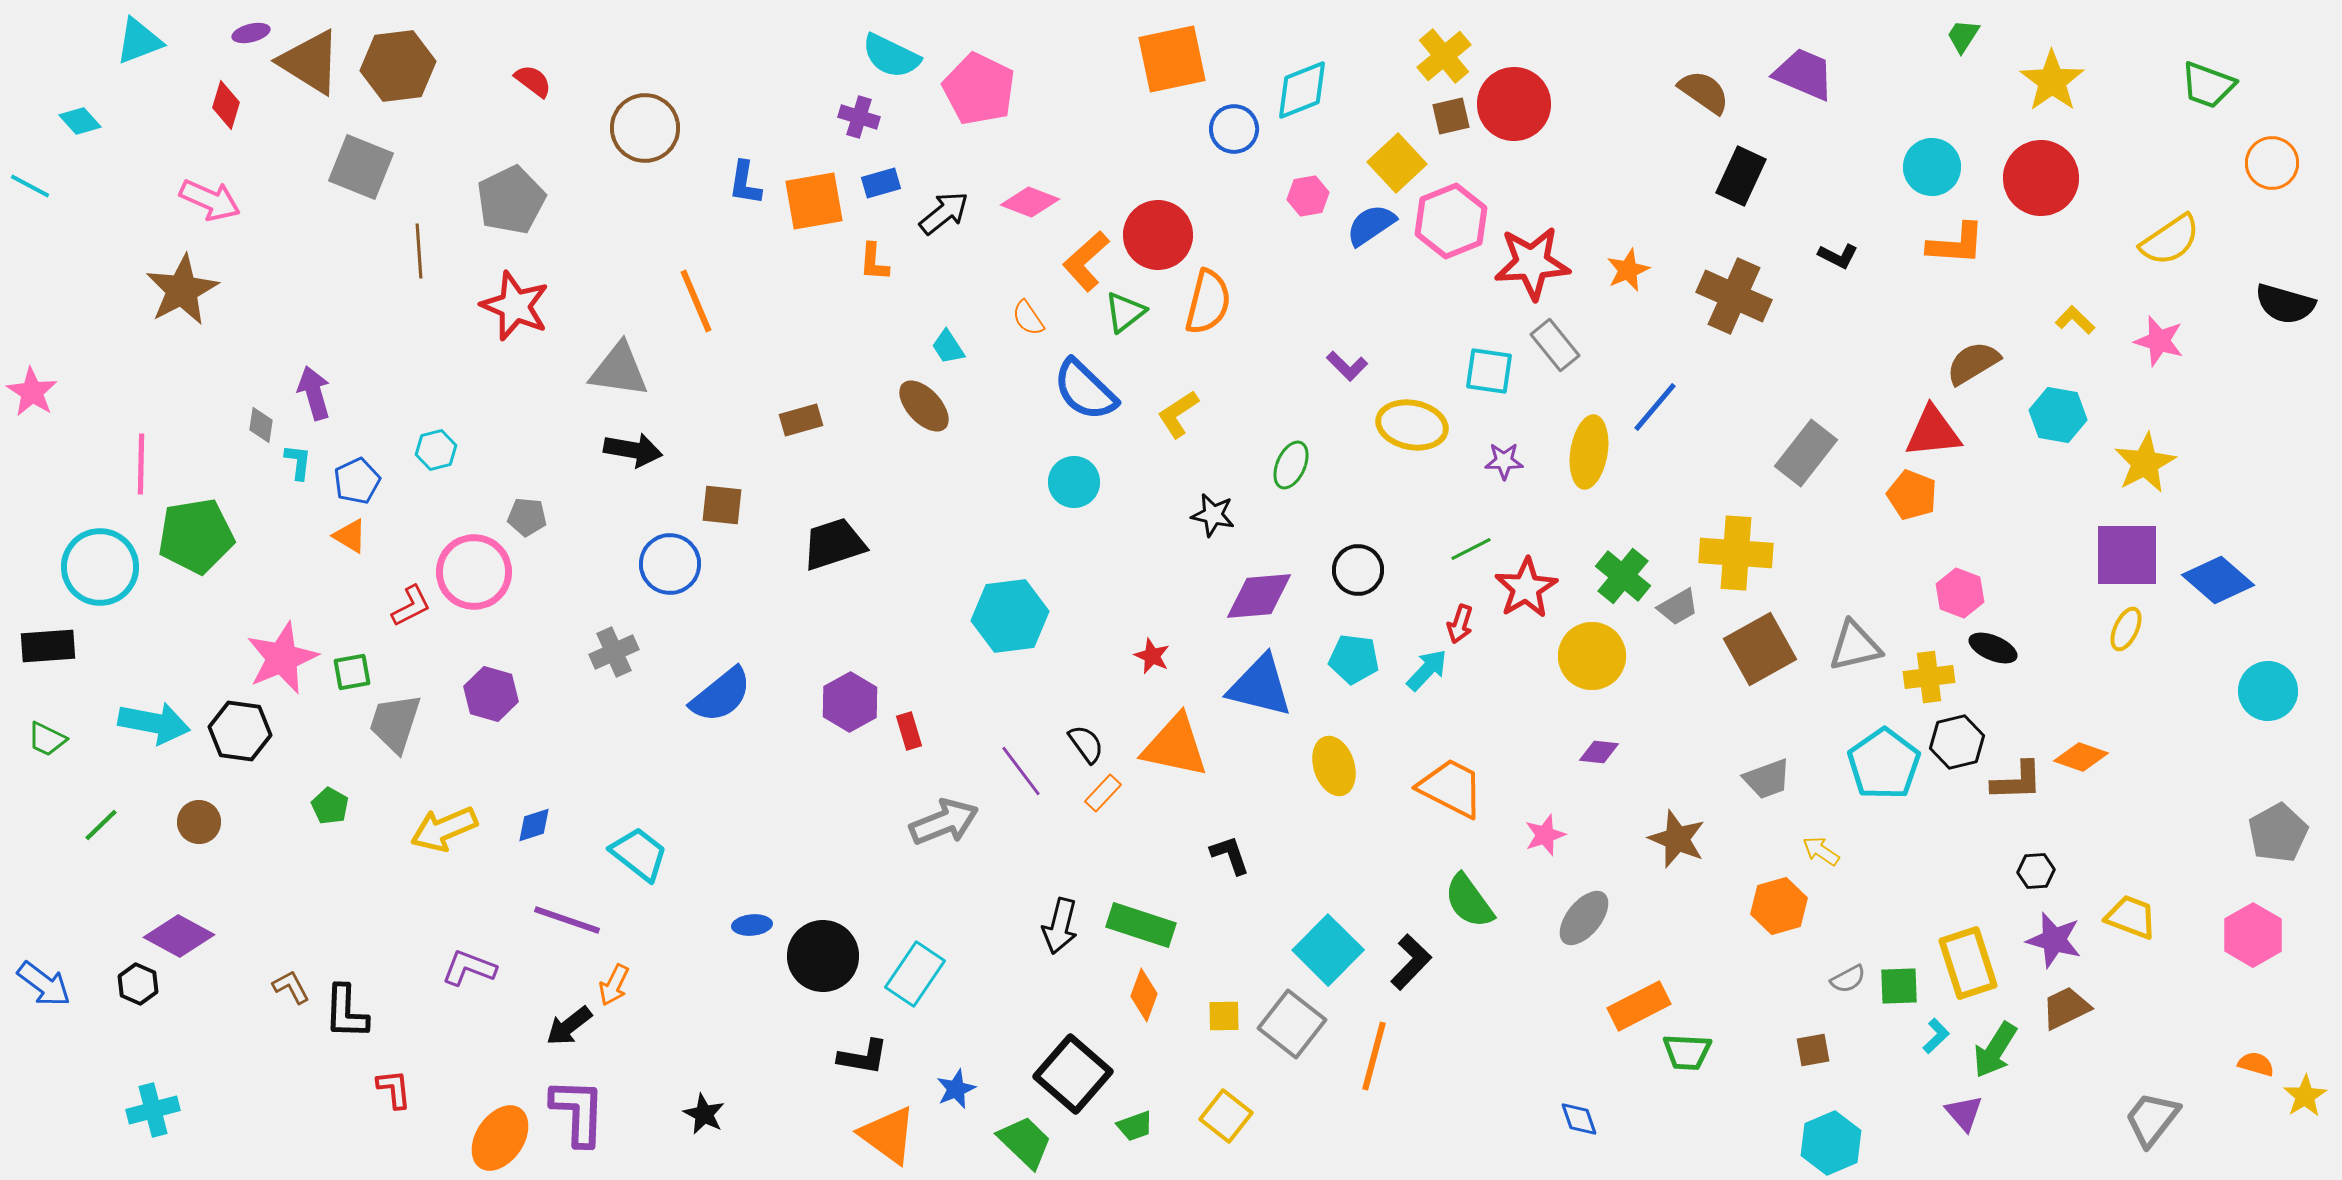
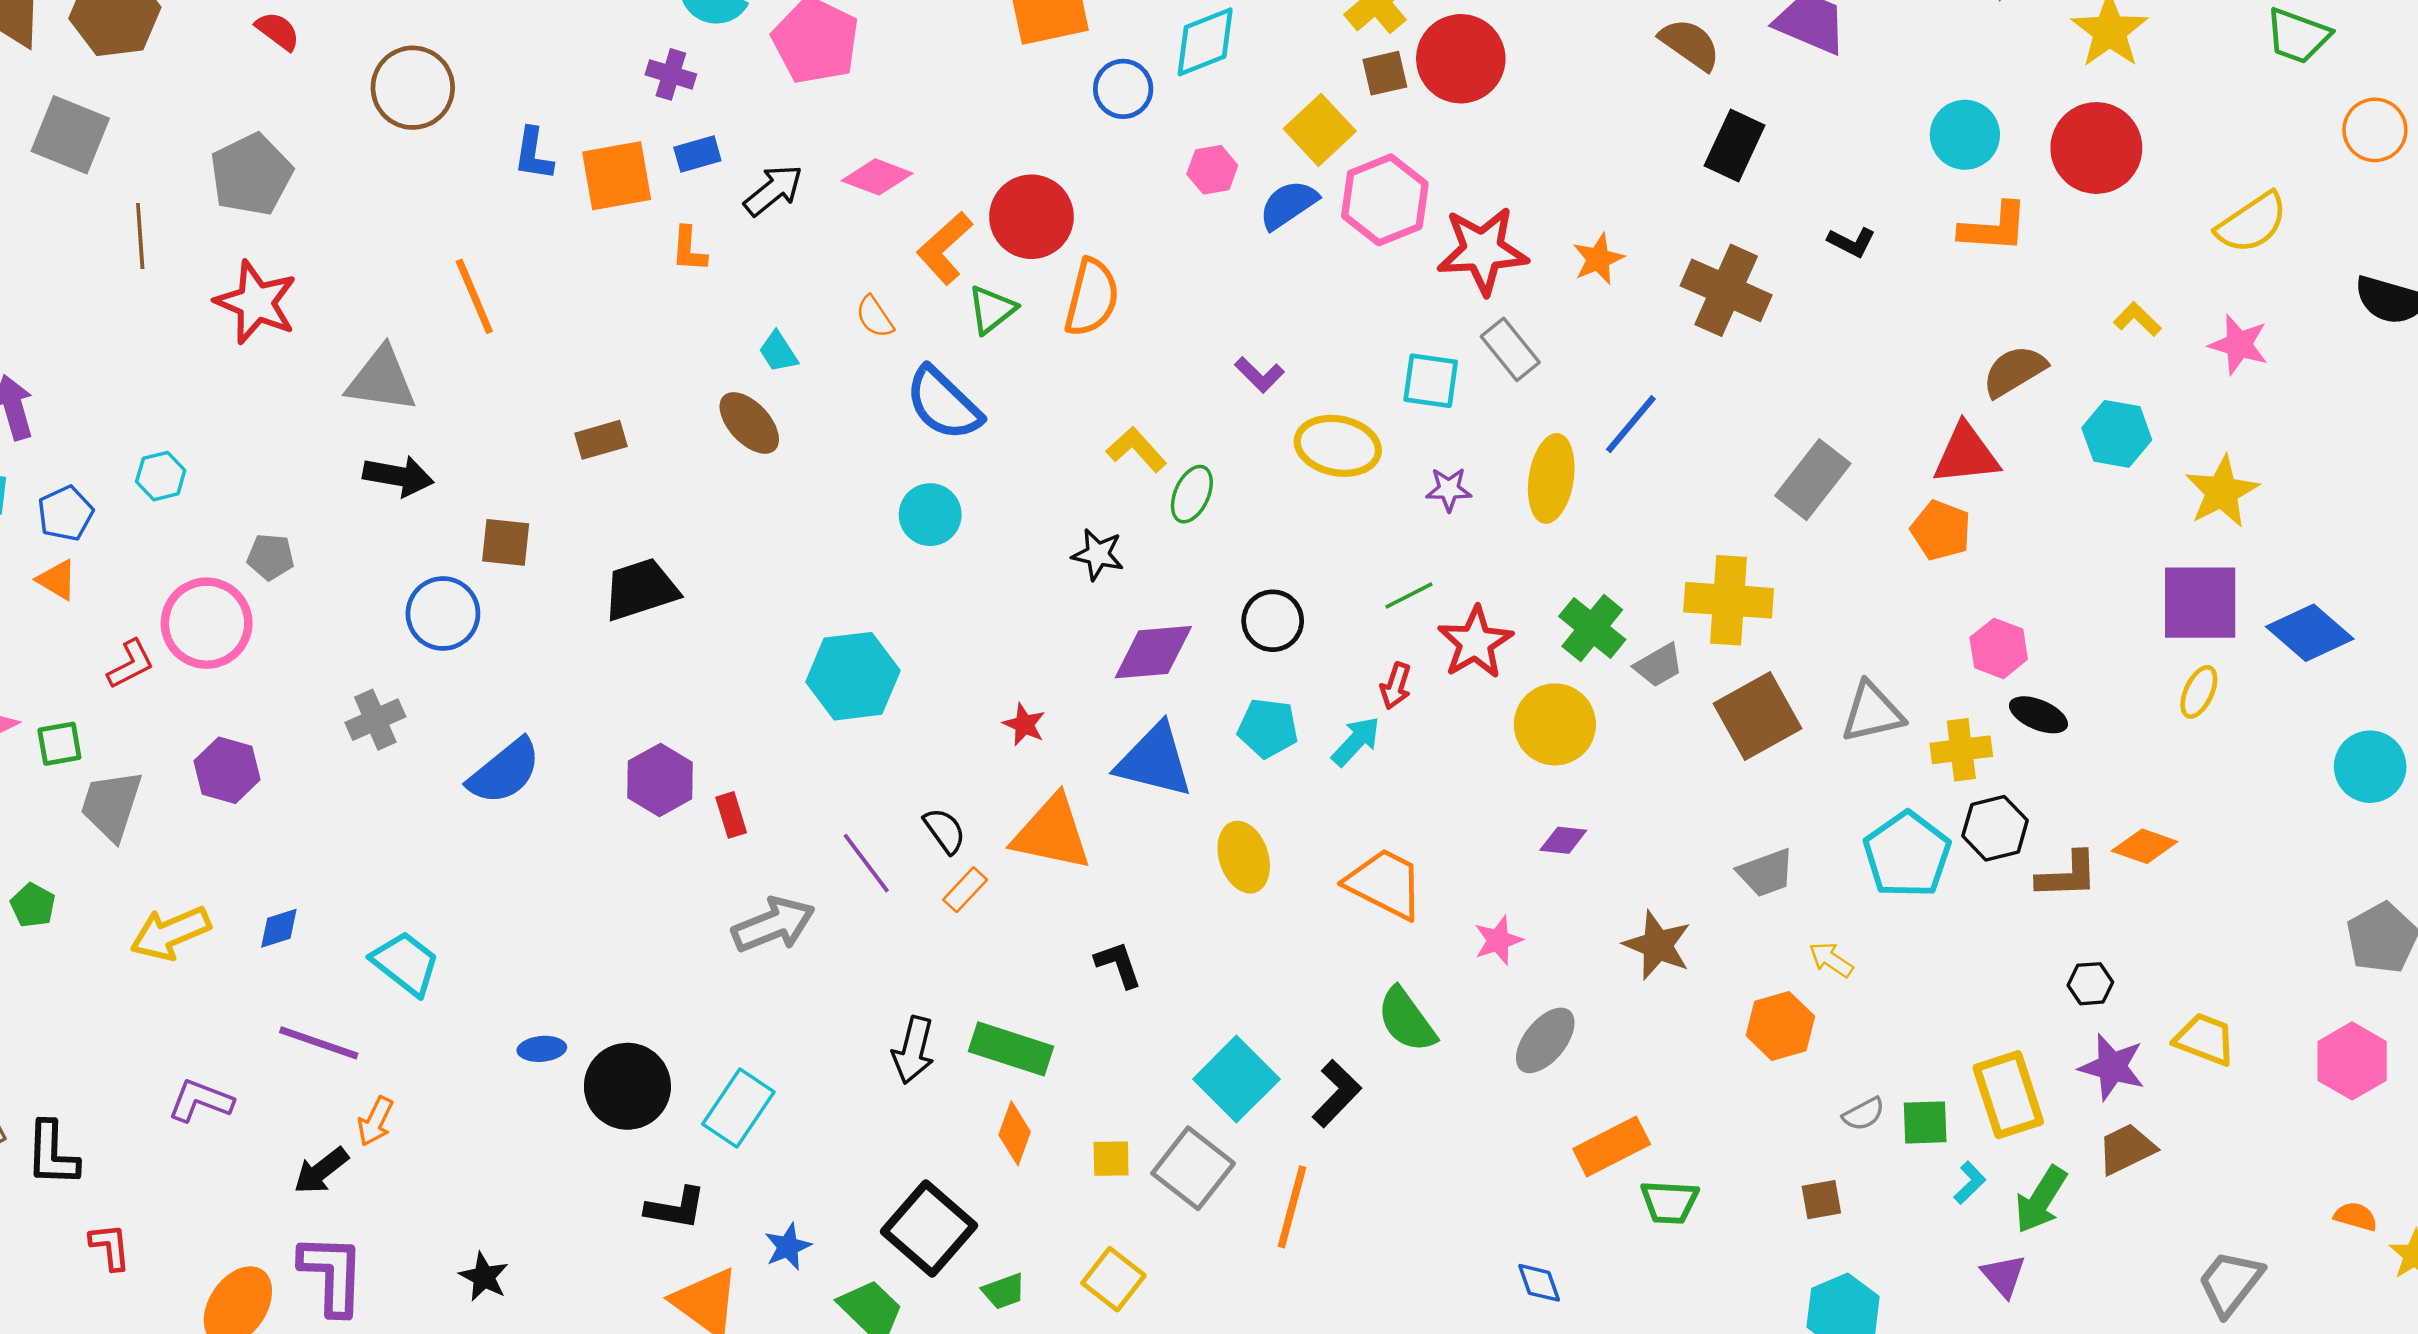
yellow L-shape: (1178, 414) -> (1136, 449), moved, turned 81

